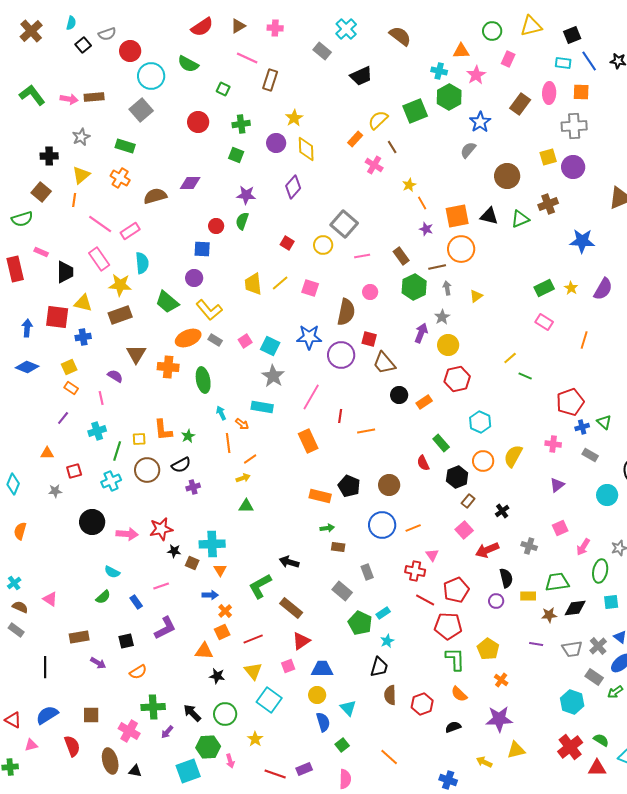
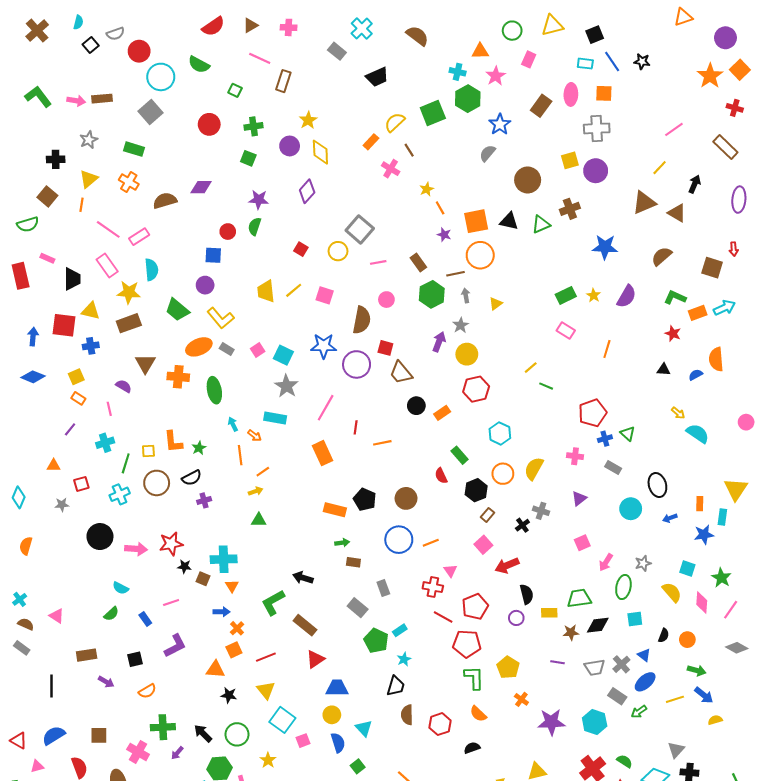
gray cross: (529, 546) -> (541, 511), moved
pink square: (288, 666) -> (303, 741), moved
purple star: (499, 719) -> (551, 722), moved

